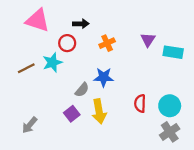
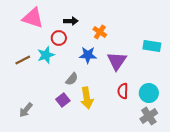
purple triangle: (148, 40) -> (117, 61), moved, size x1.5
orange cross: (107, 43) -> (100, 32), moved, turned -32
blue star: (104, 77) -> (88, 55), moved

